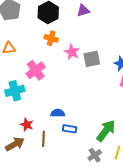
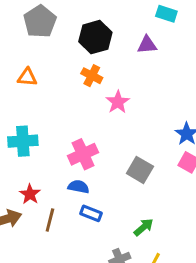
gray square: (92, 59) -> (140, 170), moved, turned 30
pink cross: (36, 70) -> (83, 154), moved
green arrow: (106, 131) -> (144, 227), size x0.6

